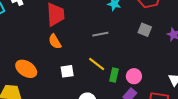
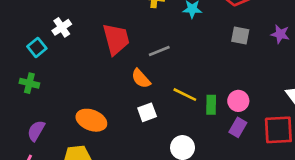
gray line: (100, 34) -> (159, 51), moved
orange semicircle: (55, 41) -> (141, 79), moved

